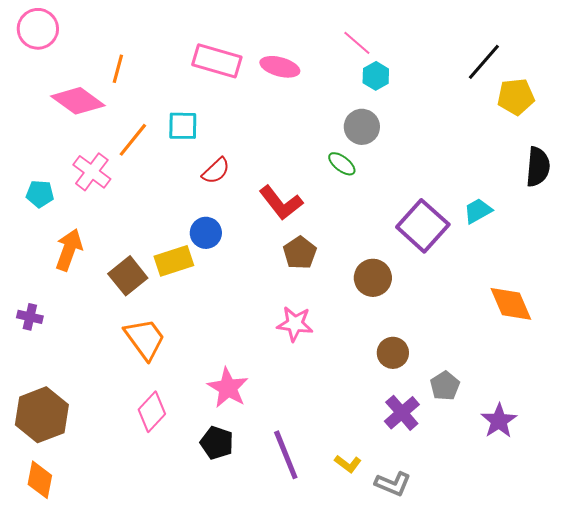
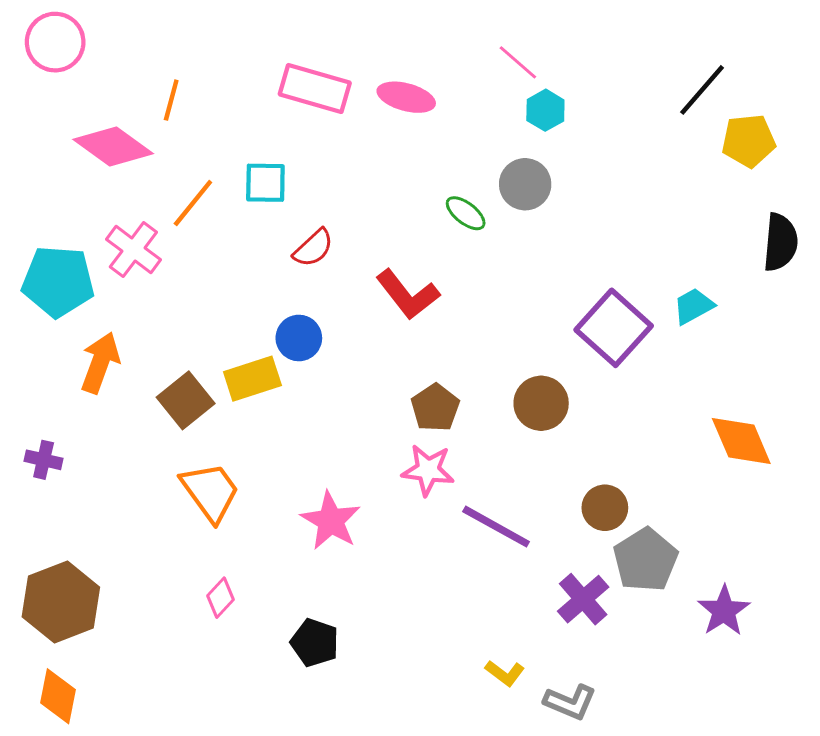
green ellipse: (342, 164) -> (466, 213), moved
cyan pentagon: (40, 194) -> (58, 281), size x1.8
brown pentagon: (300, 253) -> (435, 408), moved
brown circle: (393, 353) -> (605, 508), moved
gray pentagon: (445, 386) -> (646, 560), size x1.5
pink star: (228, 388) -> (331, 521), moved
pink diamond: (152, 412) -> (220, 598), size x0.7
purple line: (286, 455) -> (496, 527), moved, turned -39

